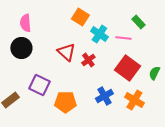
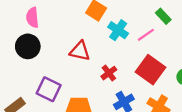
pink line: (123, 38) -> (146, 35), turned -42
red triangle: (66, 52) -> (80, 51), turned -30
red cross: (88, 60) -> (109, 73), moved

